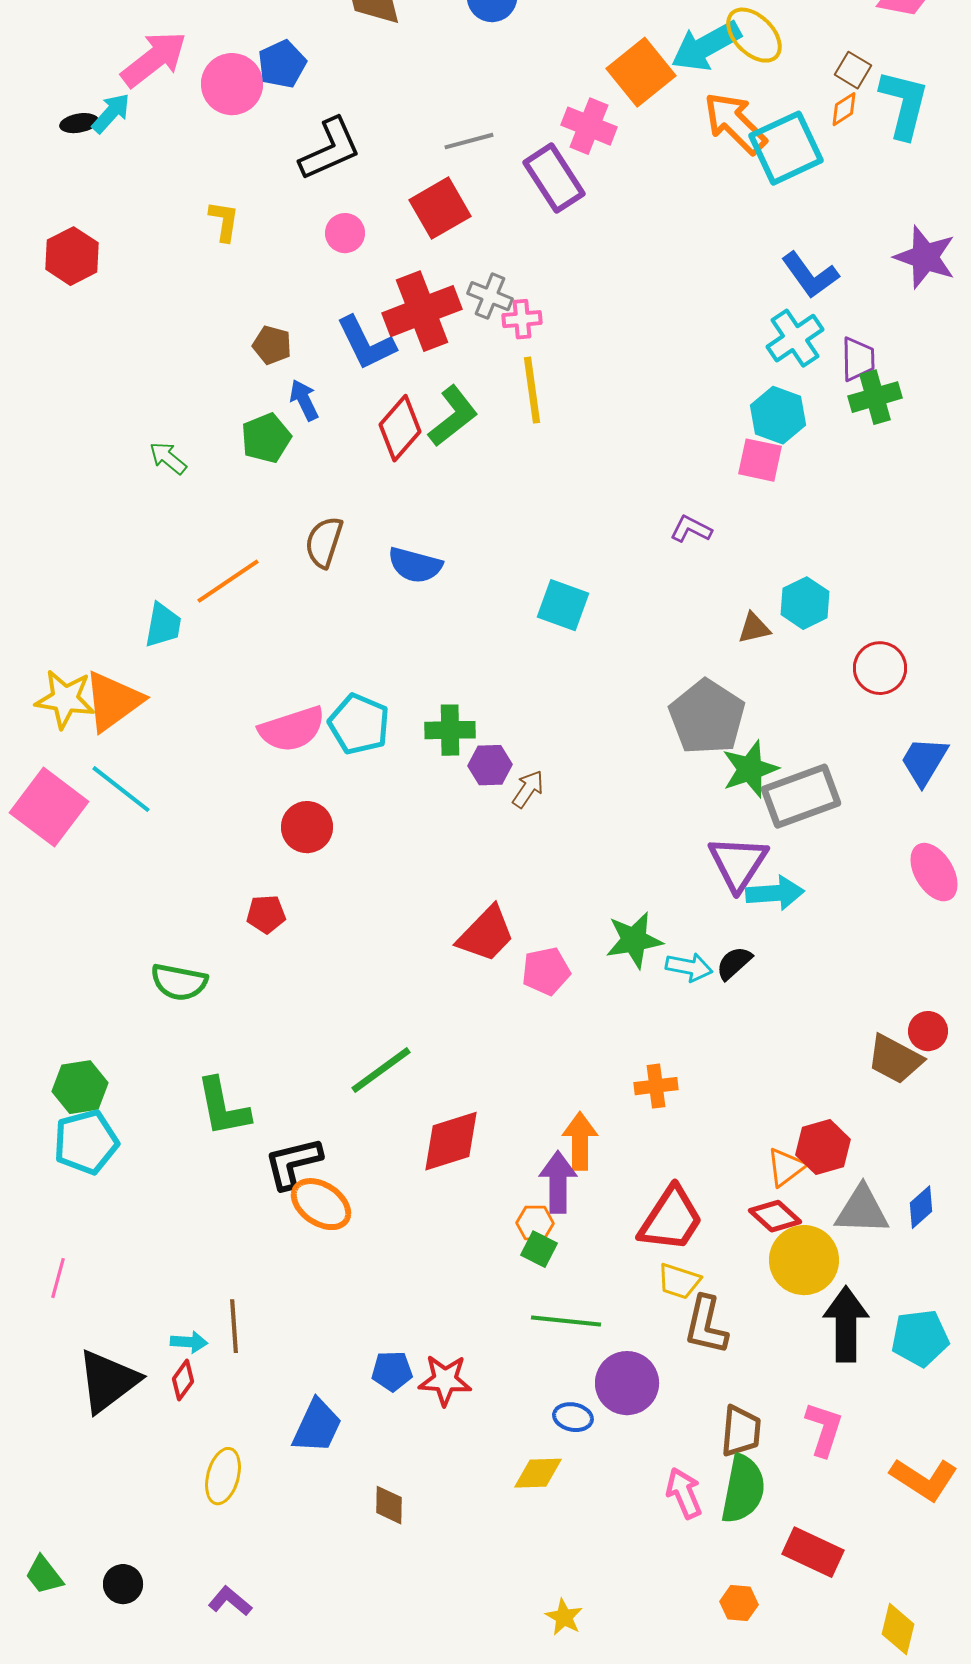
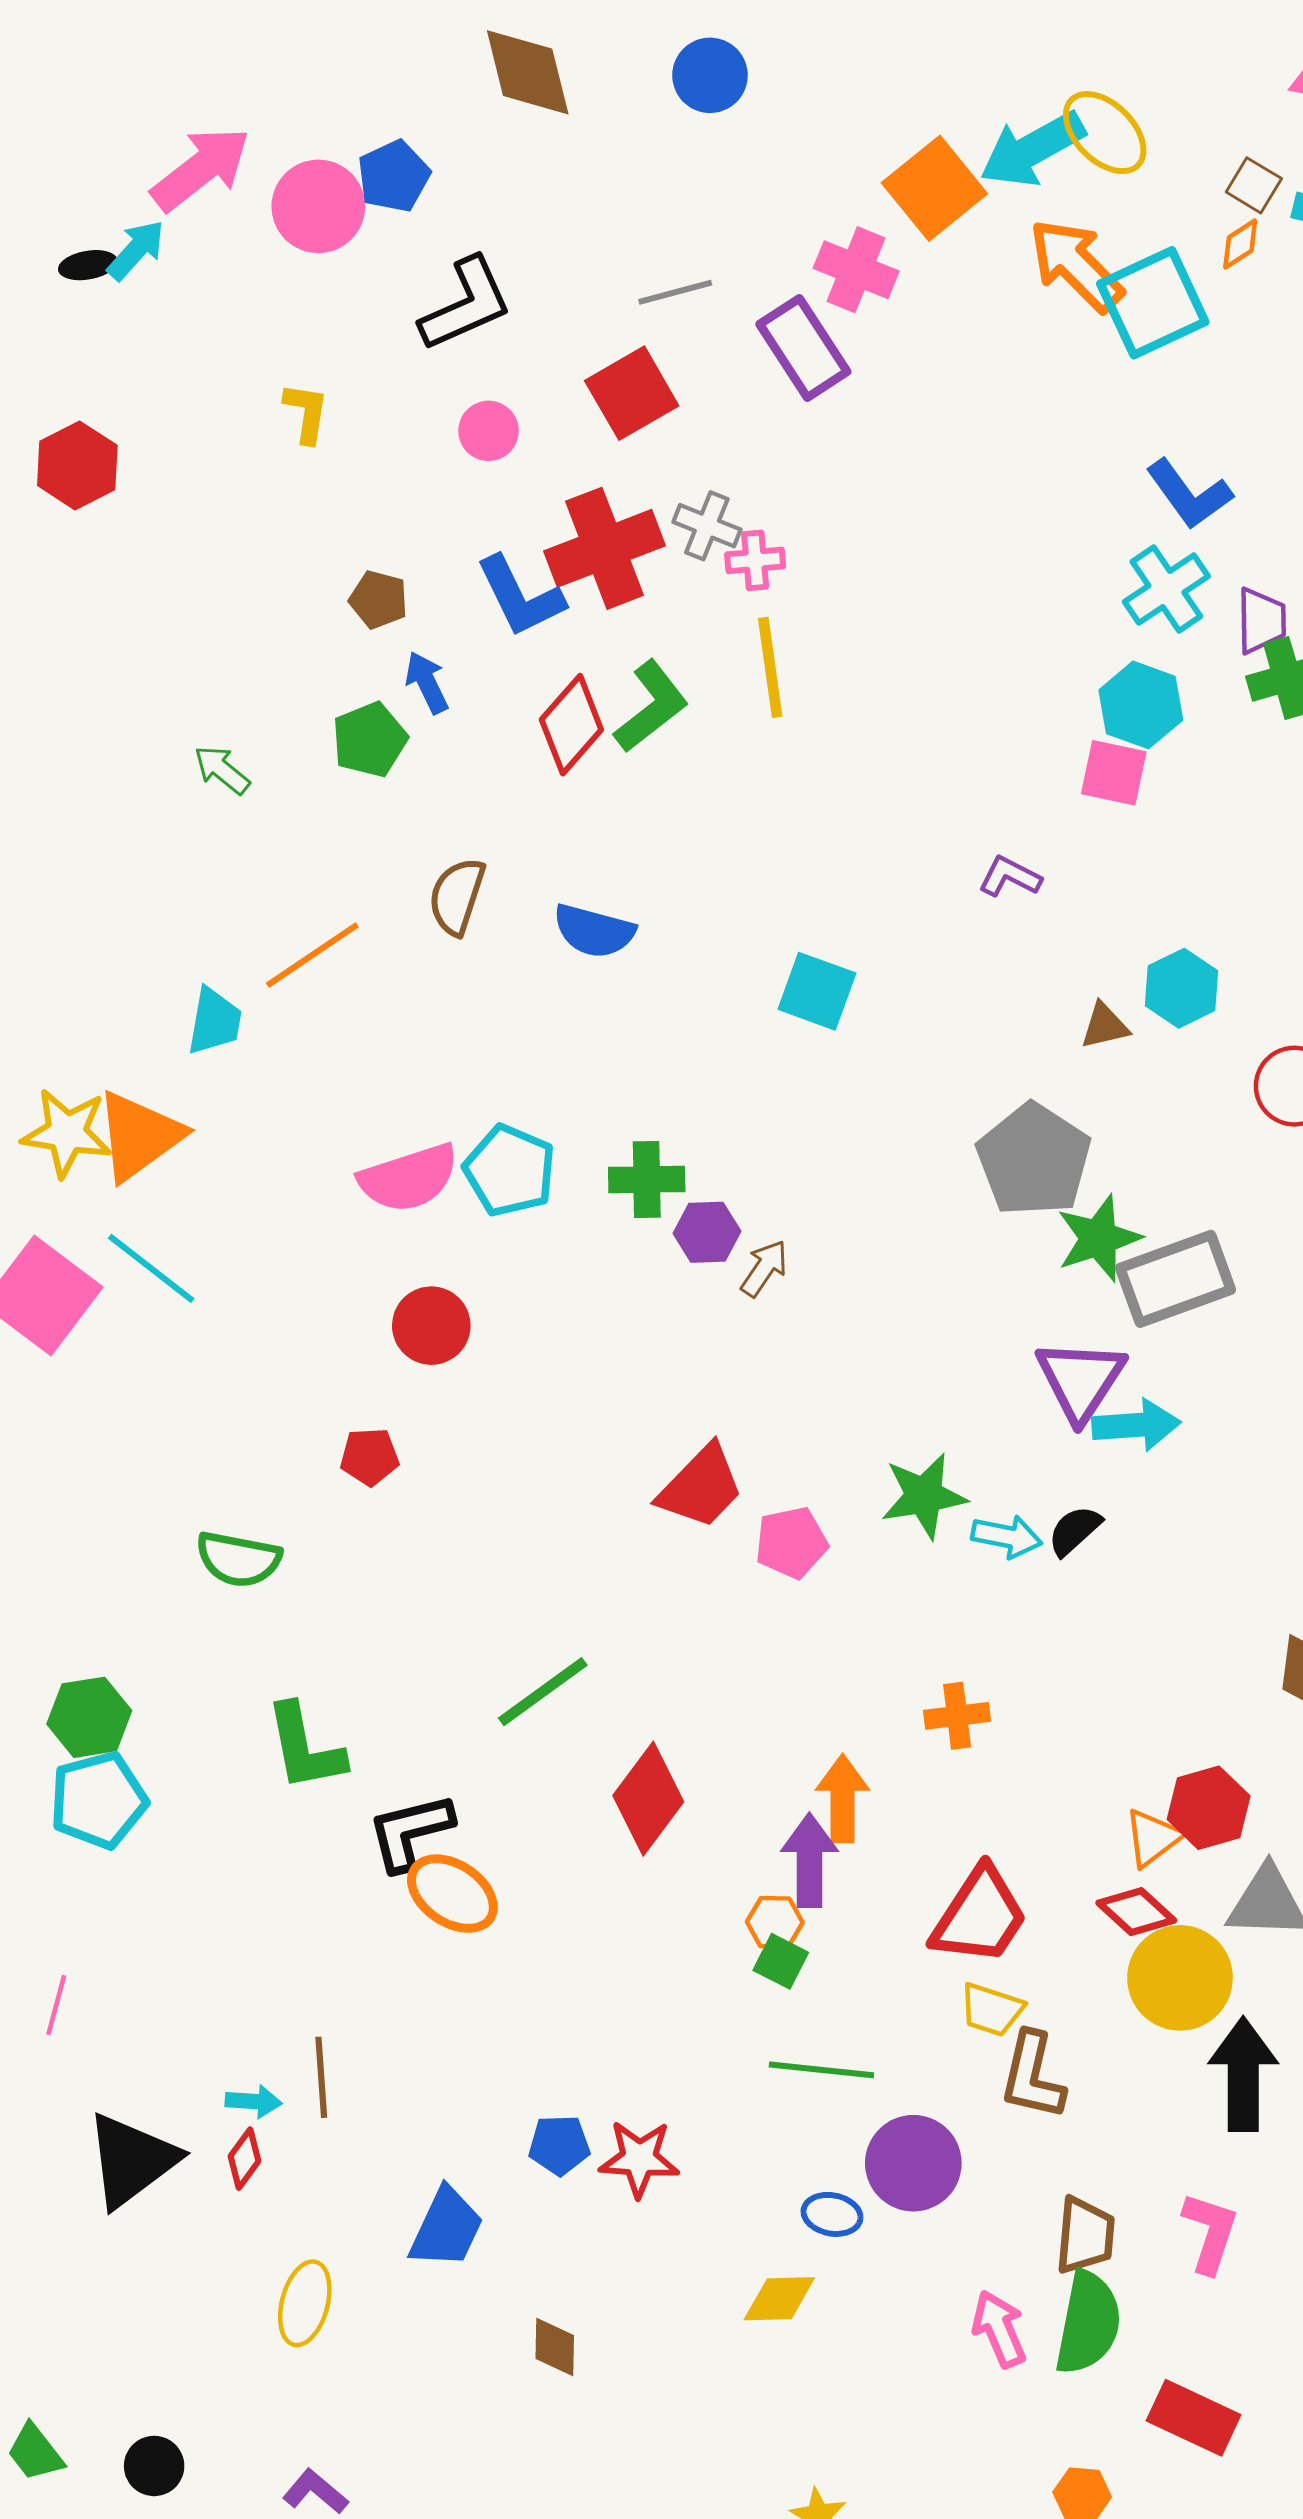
red diamond: (451, 1141) -> (648, 1799), turned -36

